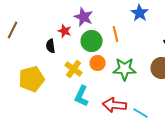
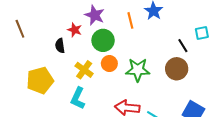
brown line: (13, 30) -> (20, 29), turned -48
orange line: (116, 34) -> (130, 20), moved
cyan L-shape: (82, 96) -> (78, 98), moved

